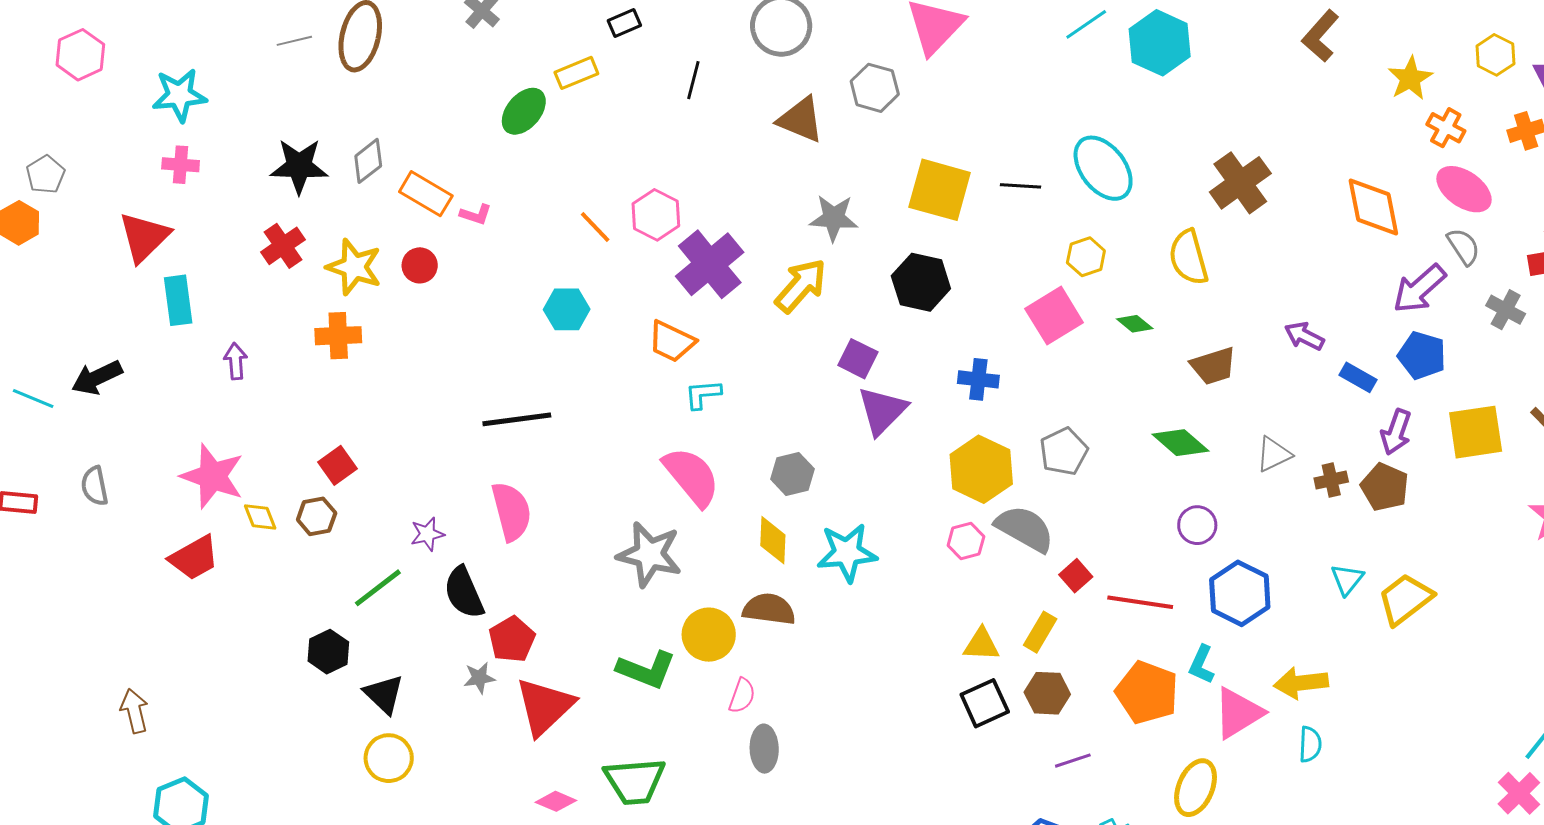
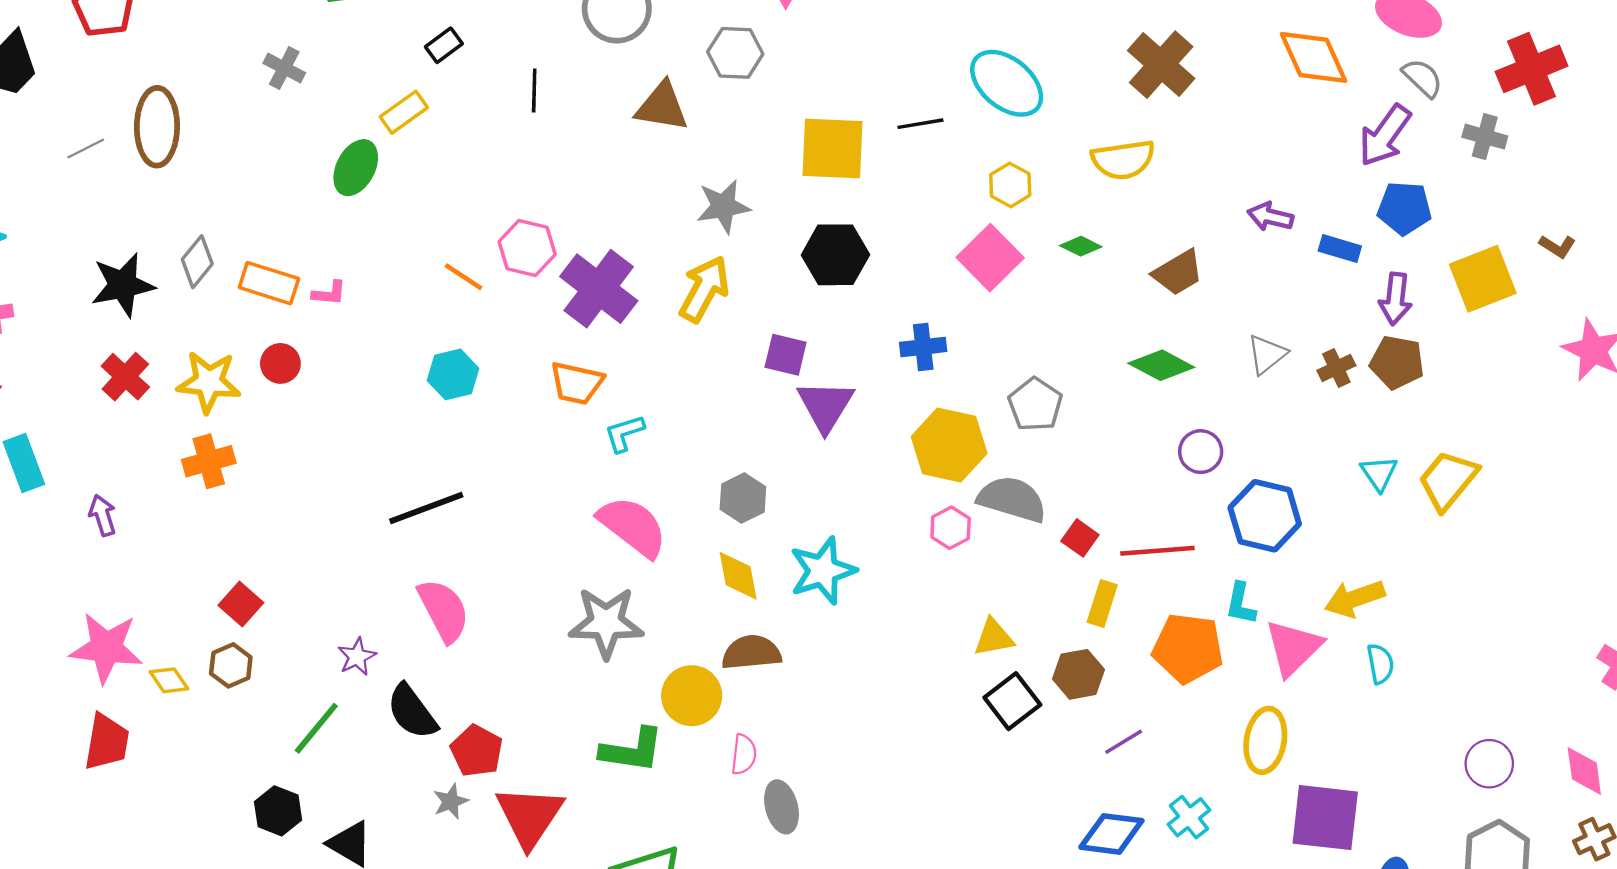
yellow semicircle: (1189, 257) -> (1123, 160), turned -70
red trapezoid: (194, 558) -> (107, 742), turned -38
yellow rectangle: (1040, 632) -> (1102, 604), moved

